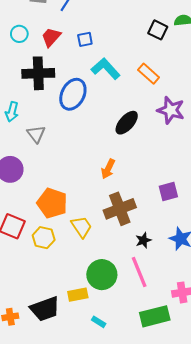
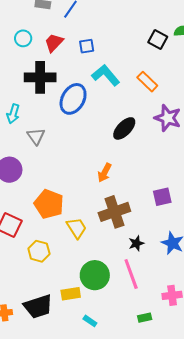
yellow hexagon: (44, 238) -> (39, 251), moved
green rectangle: (155, 316) -> (145, 318), size x0.5

